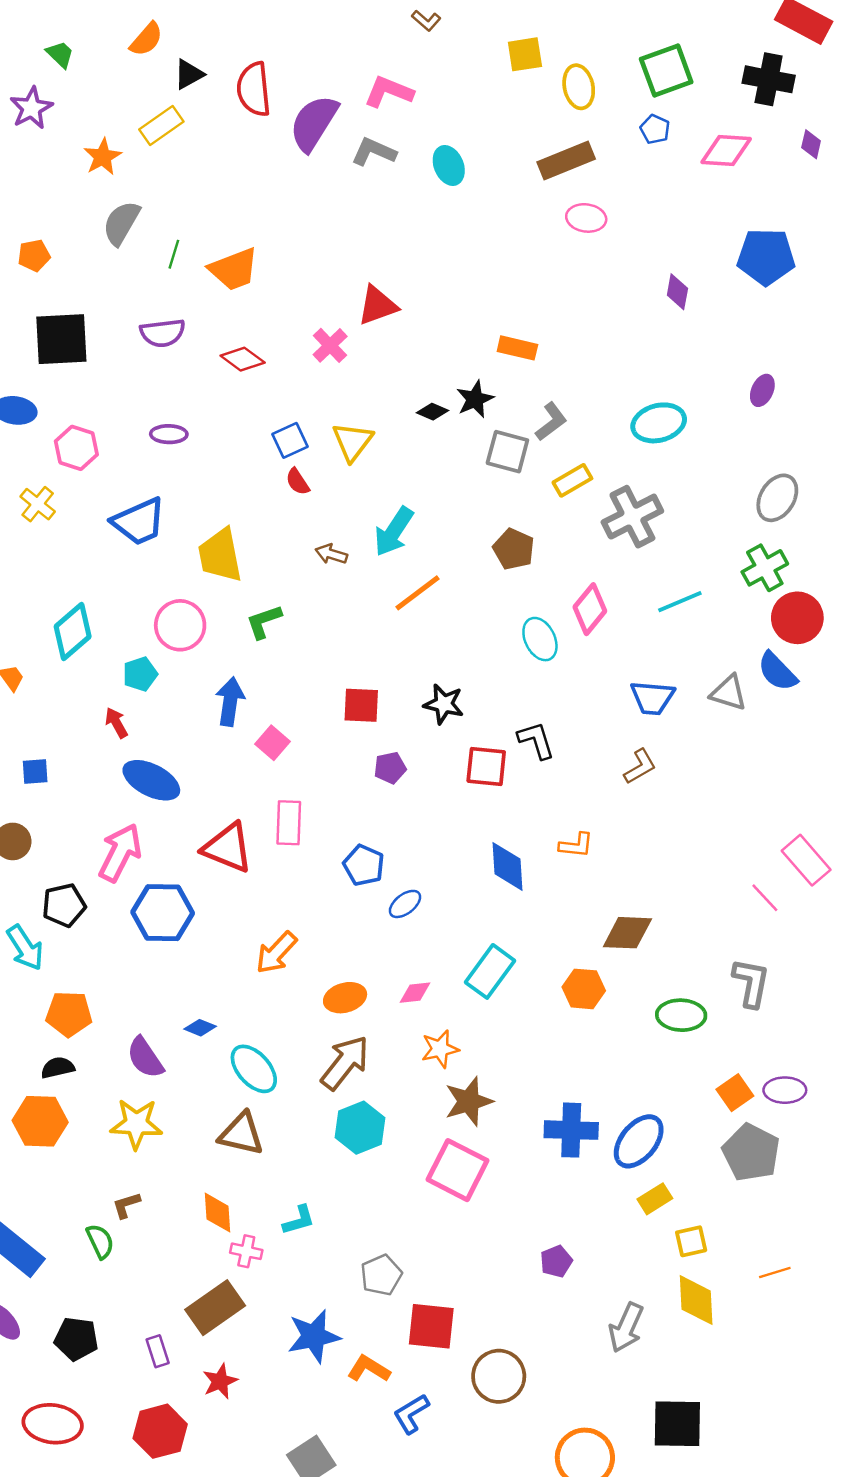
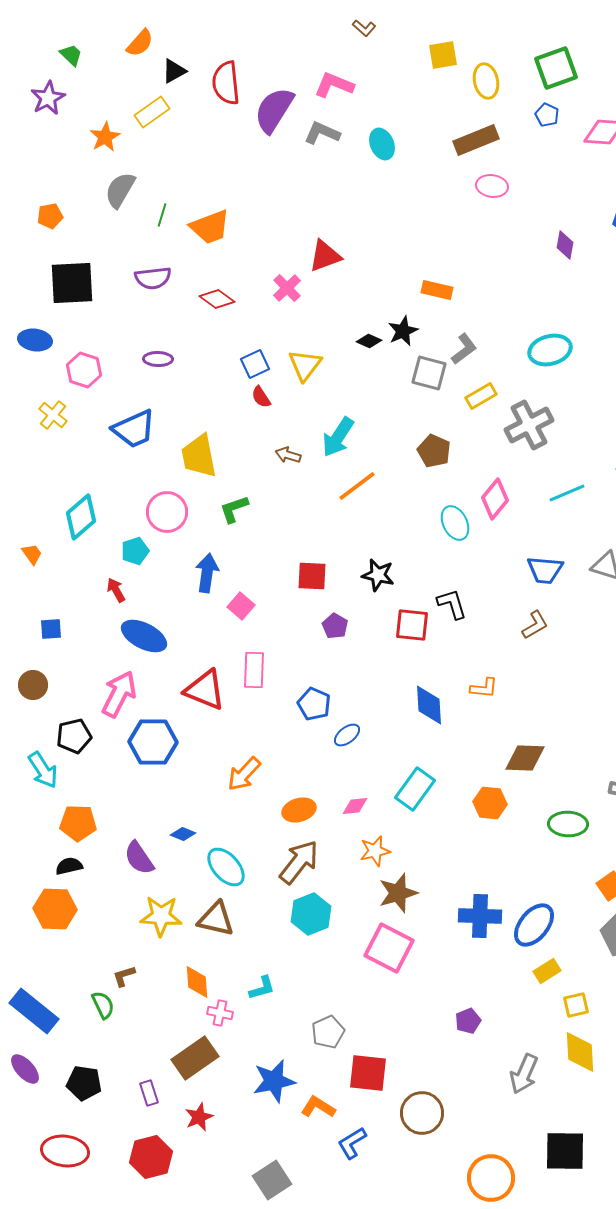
purple pentagon: (390, 768) -> (335, 626), turned -30
yellow star: (136, 1124) -> (161, 916), moved

